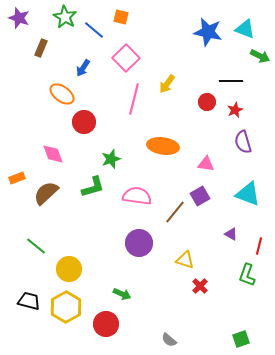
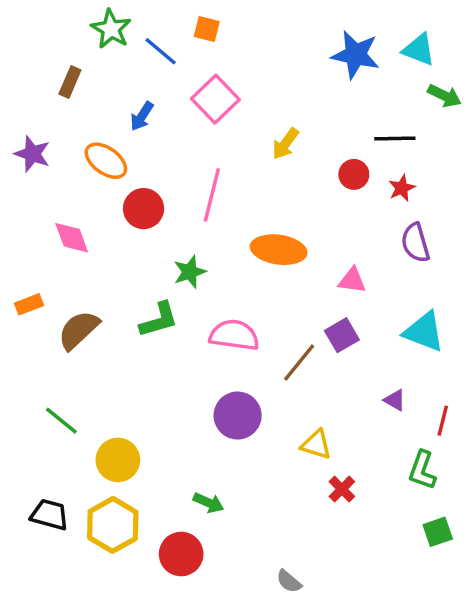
purple star: (19, 18) -> (32, 154), moved
pink line: (134, 99) -> (212, 195), moved
pink diamond: (53, 154) -> (72, 238), moved
green square: (241, 339) -> (438, 532), moved

